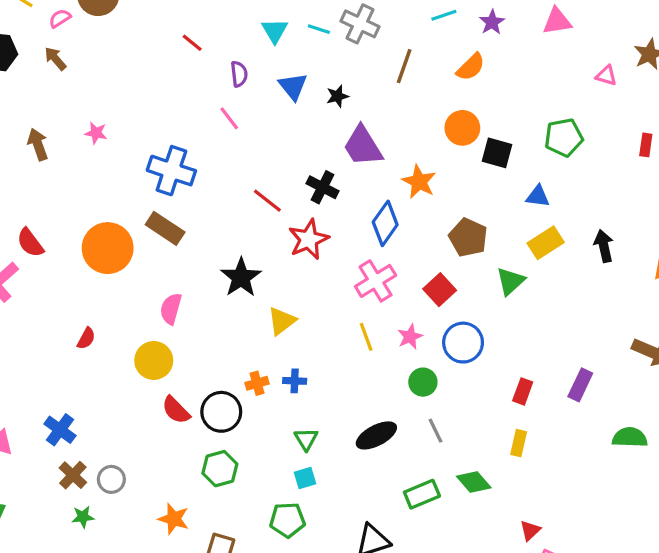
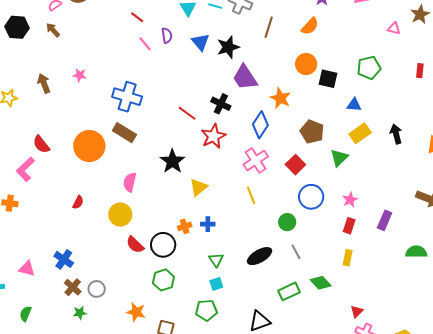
black star: (337, 96) -> (228, 47), size x1.6
pink line: (229, 118) -> (145, 44), moved
pink star: (410, 337) -> (350, 200), moved

